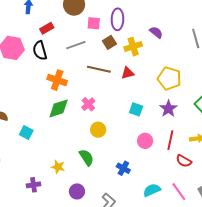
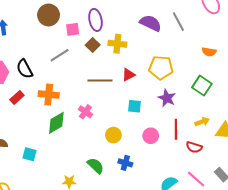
red rectangle: (47, 28) -> (17, 98), moved
purple semicircle: (156, 32) -> (151, 23), moved, size x1.5
yellow cross: (133, 47) -> (117, 44), turned 36
brown line: (99, 69) -> (100, 80), moved
red triangle: (128, 73) -> (128, 75), moved
yellow circle: (98, 130) -> (113, 135), moved
blue cross: (123, 168) -> (125, 163), moved

